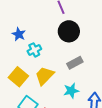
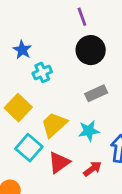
yellow trapezoid: (44, 76) -> (54, 125), moved

